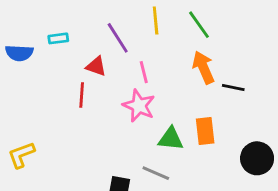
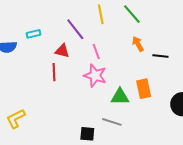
orange arrow: (203, 67) -> (138, 44), size x0.7

